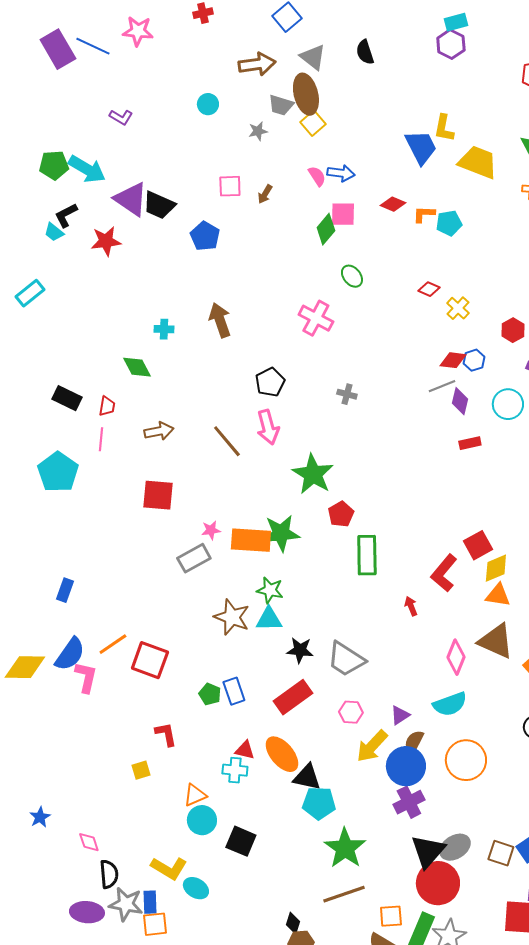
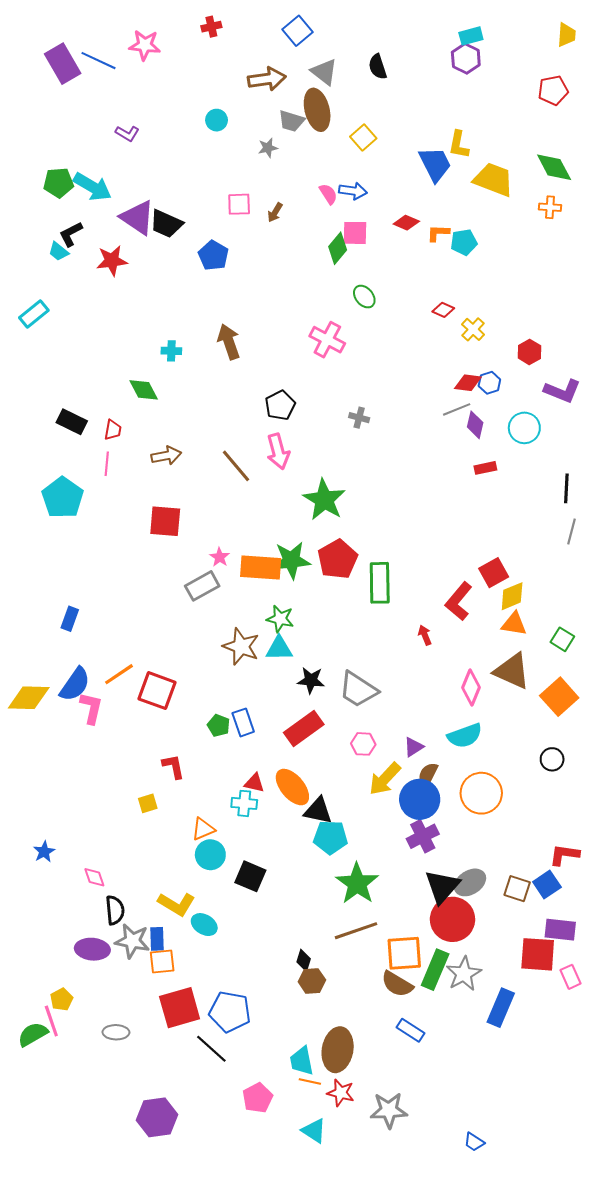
yellow square: (313, 123) -> (363, 138), moved
red pentagon: (341, 514) -> (338, 559), moved, size x1.5
pink star: (211, 530) -> (220, 557), turned -30
orange square: (391, 916) -> (404, 953), size x1.5

